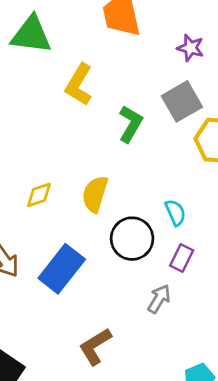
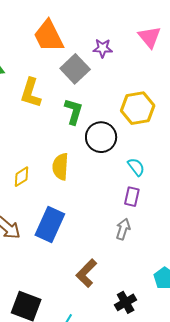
gray square: (182, 101) -> (75, 69), moved
cyan semicircle: (175, 213) -> (136, 167), moved
black circle: (132, 239) -> (101, 137), moved

